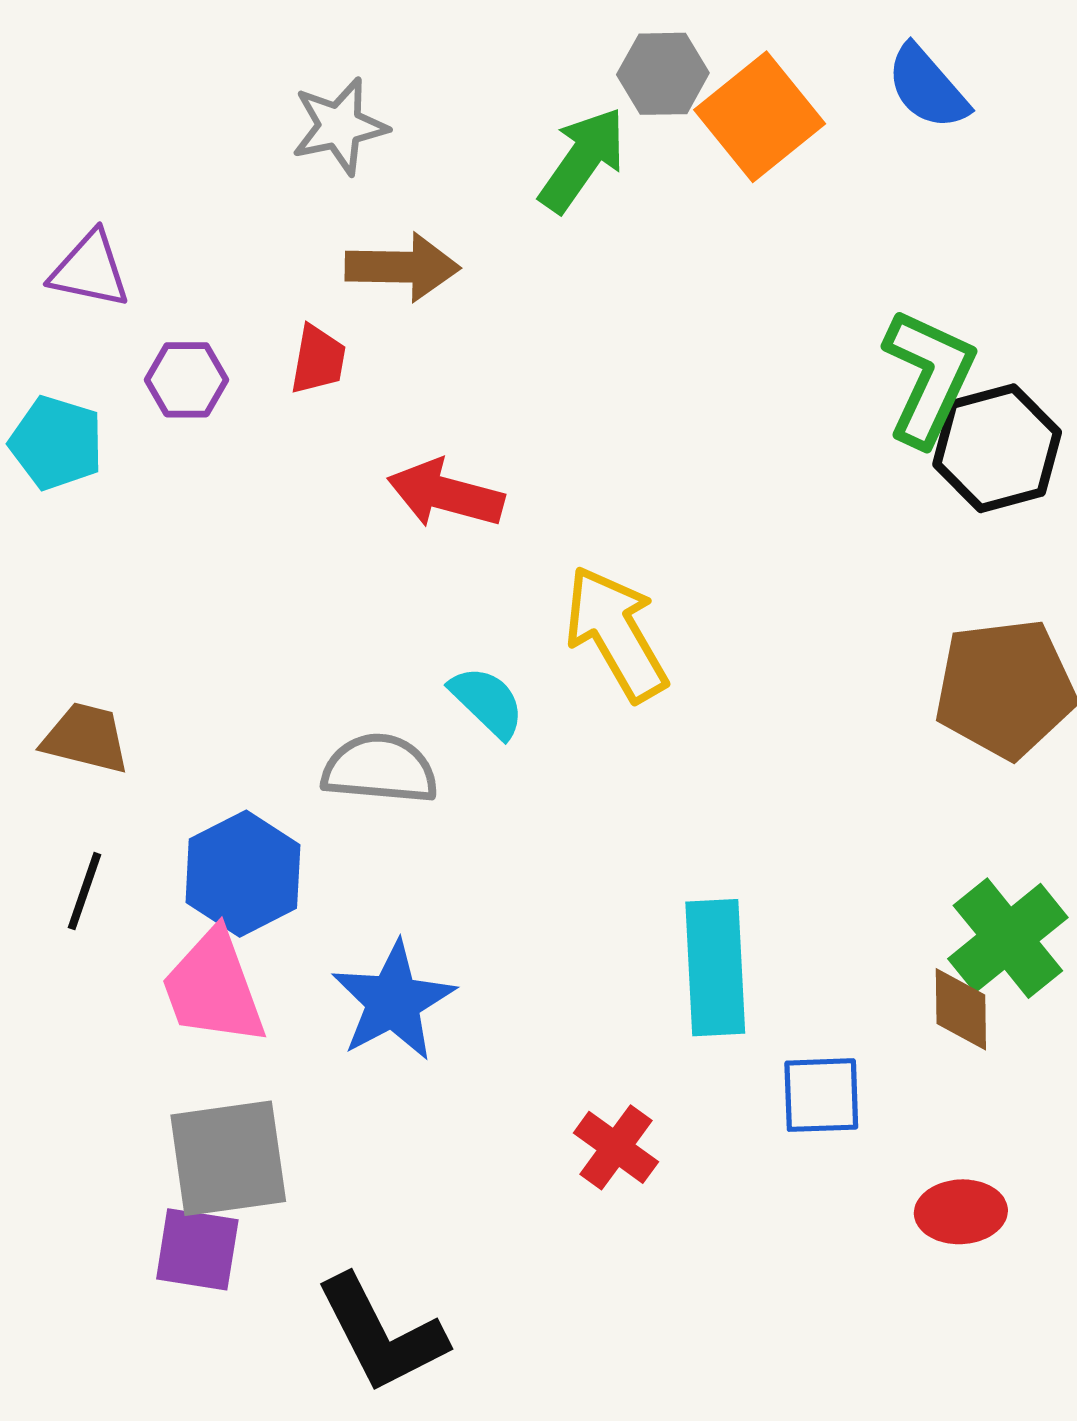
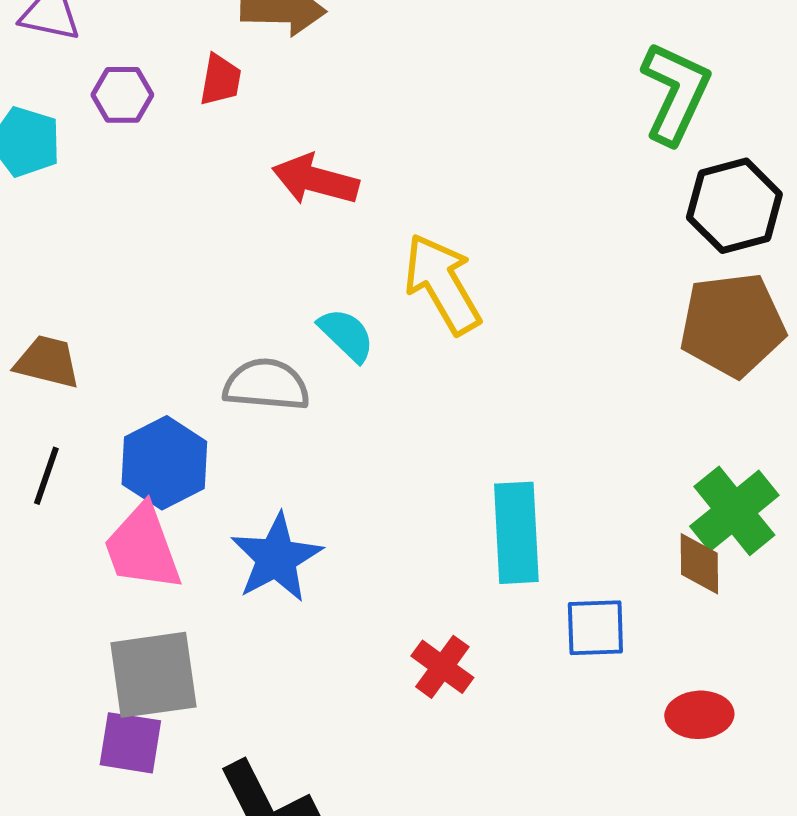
black hexagon: (997, 448) -> (734, 206), moved

